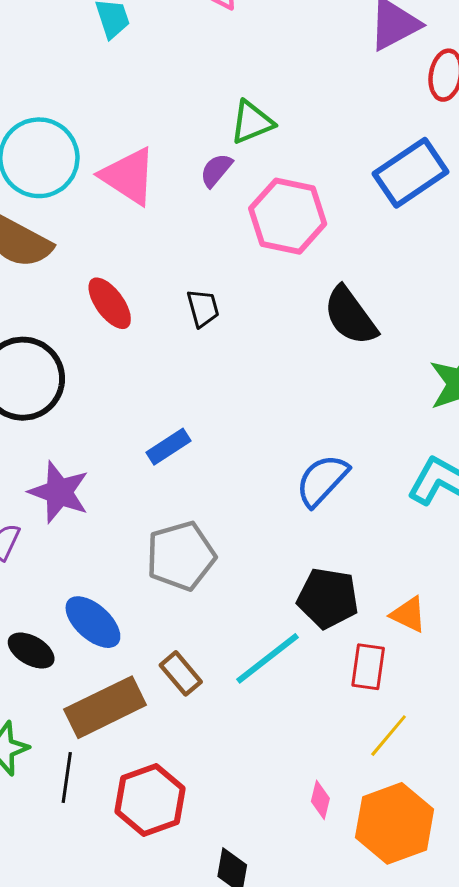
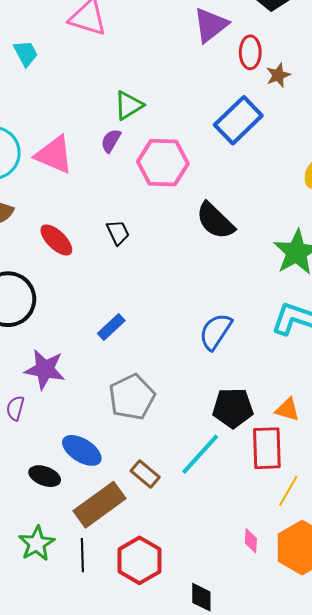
red rectangle: (368, 667) -> (267, 448), size x1.4

